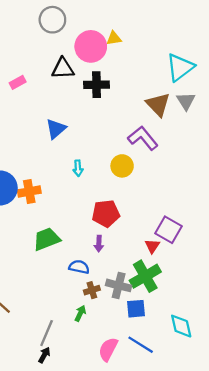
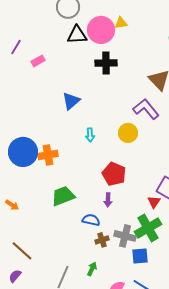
black triangle: (63, 68) -> (77, 35), moved
red pentagon: (106, 214) -> (114, 174), turned 30
green arrow: (80, 313) -> (92, 269), moved

